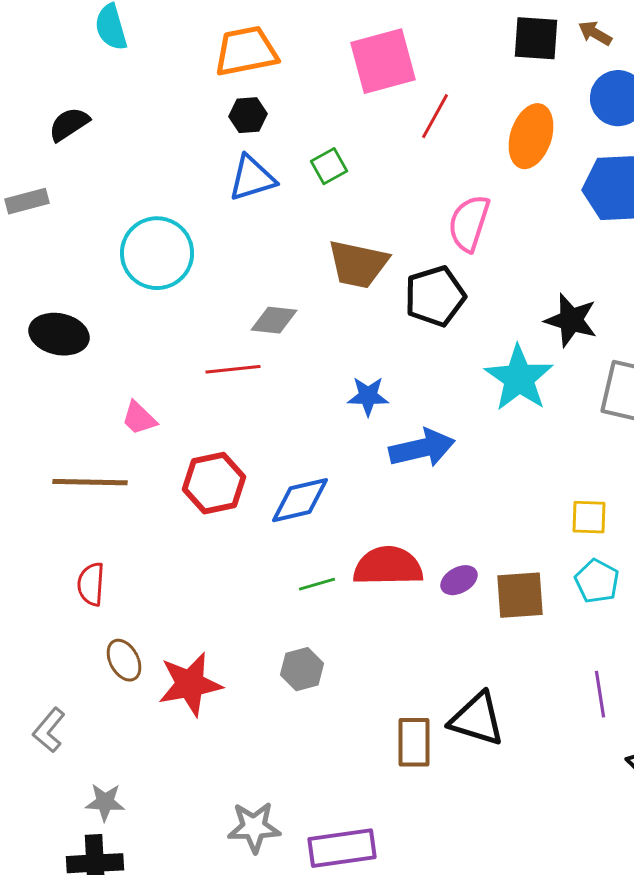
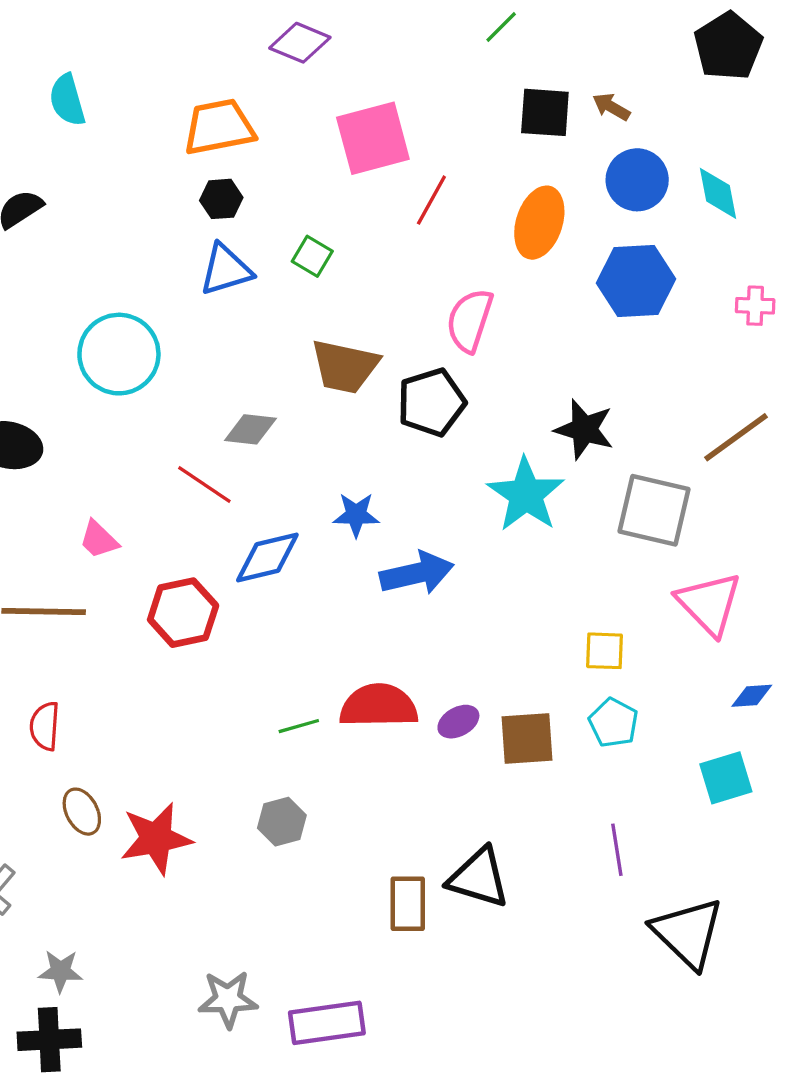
green square: (329, 166) -> (312, 256), turned -30
red line: (233, 369) -> (204, 484), turned 40
blue diamond: (300, 500) -> (267, 558), moved

